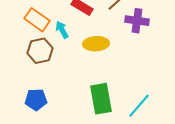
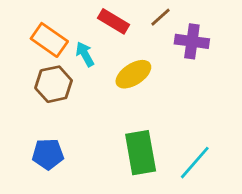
yellow ellipse: (96, 44) -> (133, 74), turned -30

